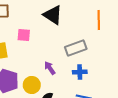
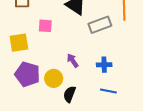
gray rectangle: (76, 48) -> (100, 25), moved

